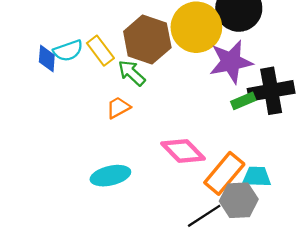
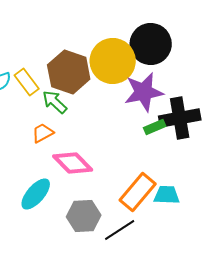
pink diamond: (183, 151) -> (73, 163), moved
cyan ellipse: (110, 176) -> (36, 194), turned -36
gray hexagon: (239, 200) -> (84, 216), moved

